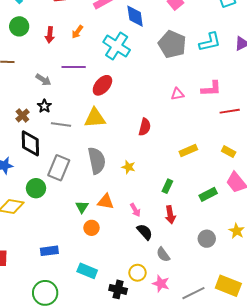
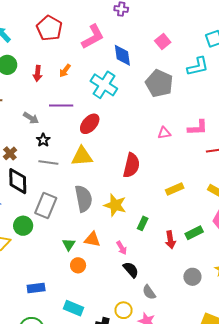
cyan L-shape: (210, 42) -> (198, 66), moved
black star: (44, 106) -> (43, 140), moved
red semicircle: (145, 127) -> (131, 165), size x1.4
yellow star: (128, 167) -> (115, 205), size x1.6
green rectangle: (167, 186) -> (143, 223), moved
red arrow: (170, 215) -> (170, 240), moved

